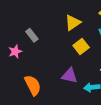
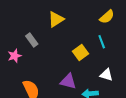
yellow triangle: (73, 23) -> (56, 19), moved

